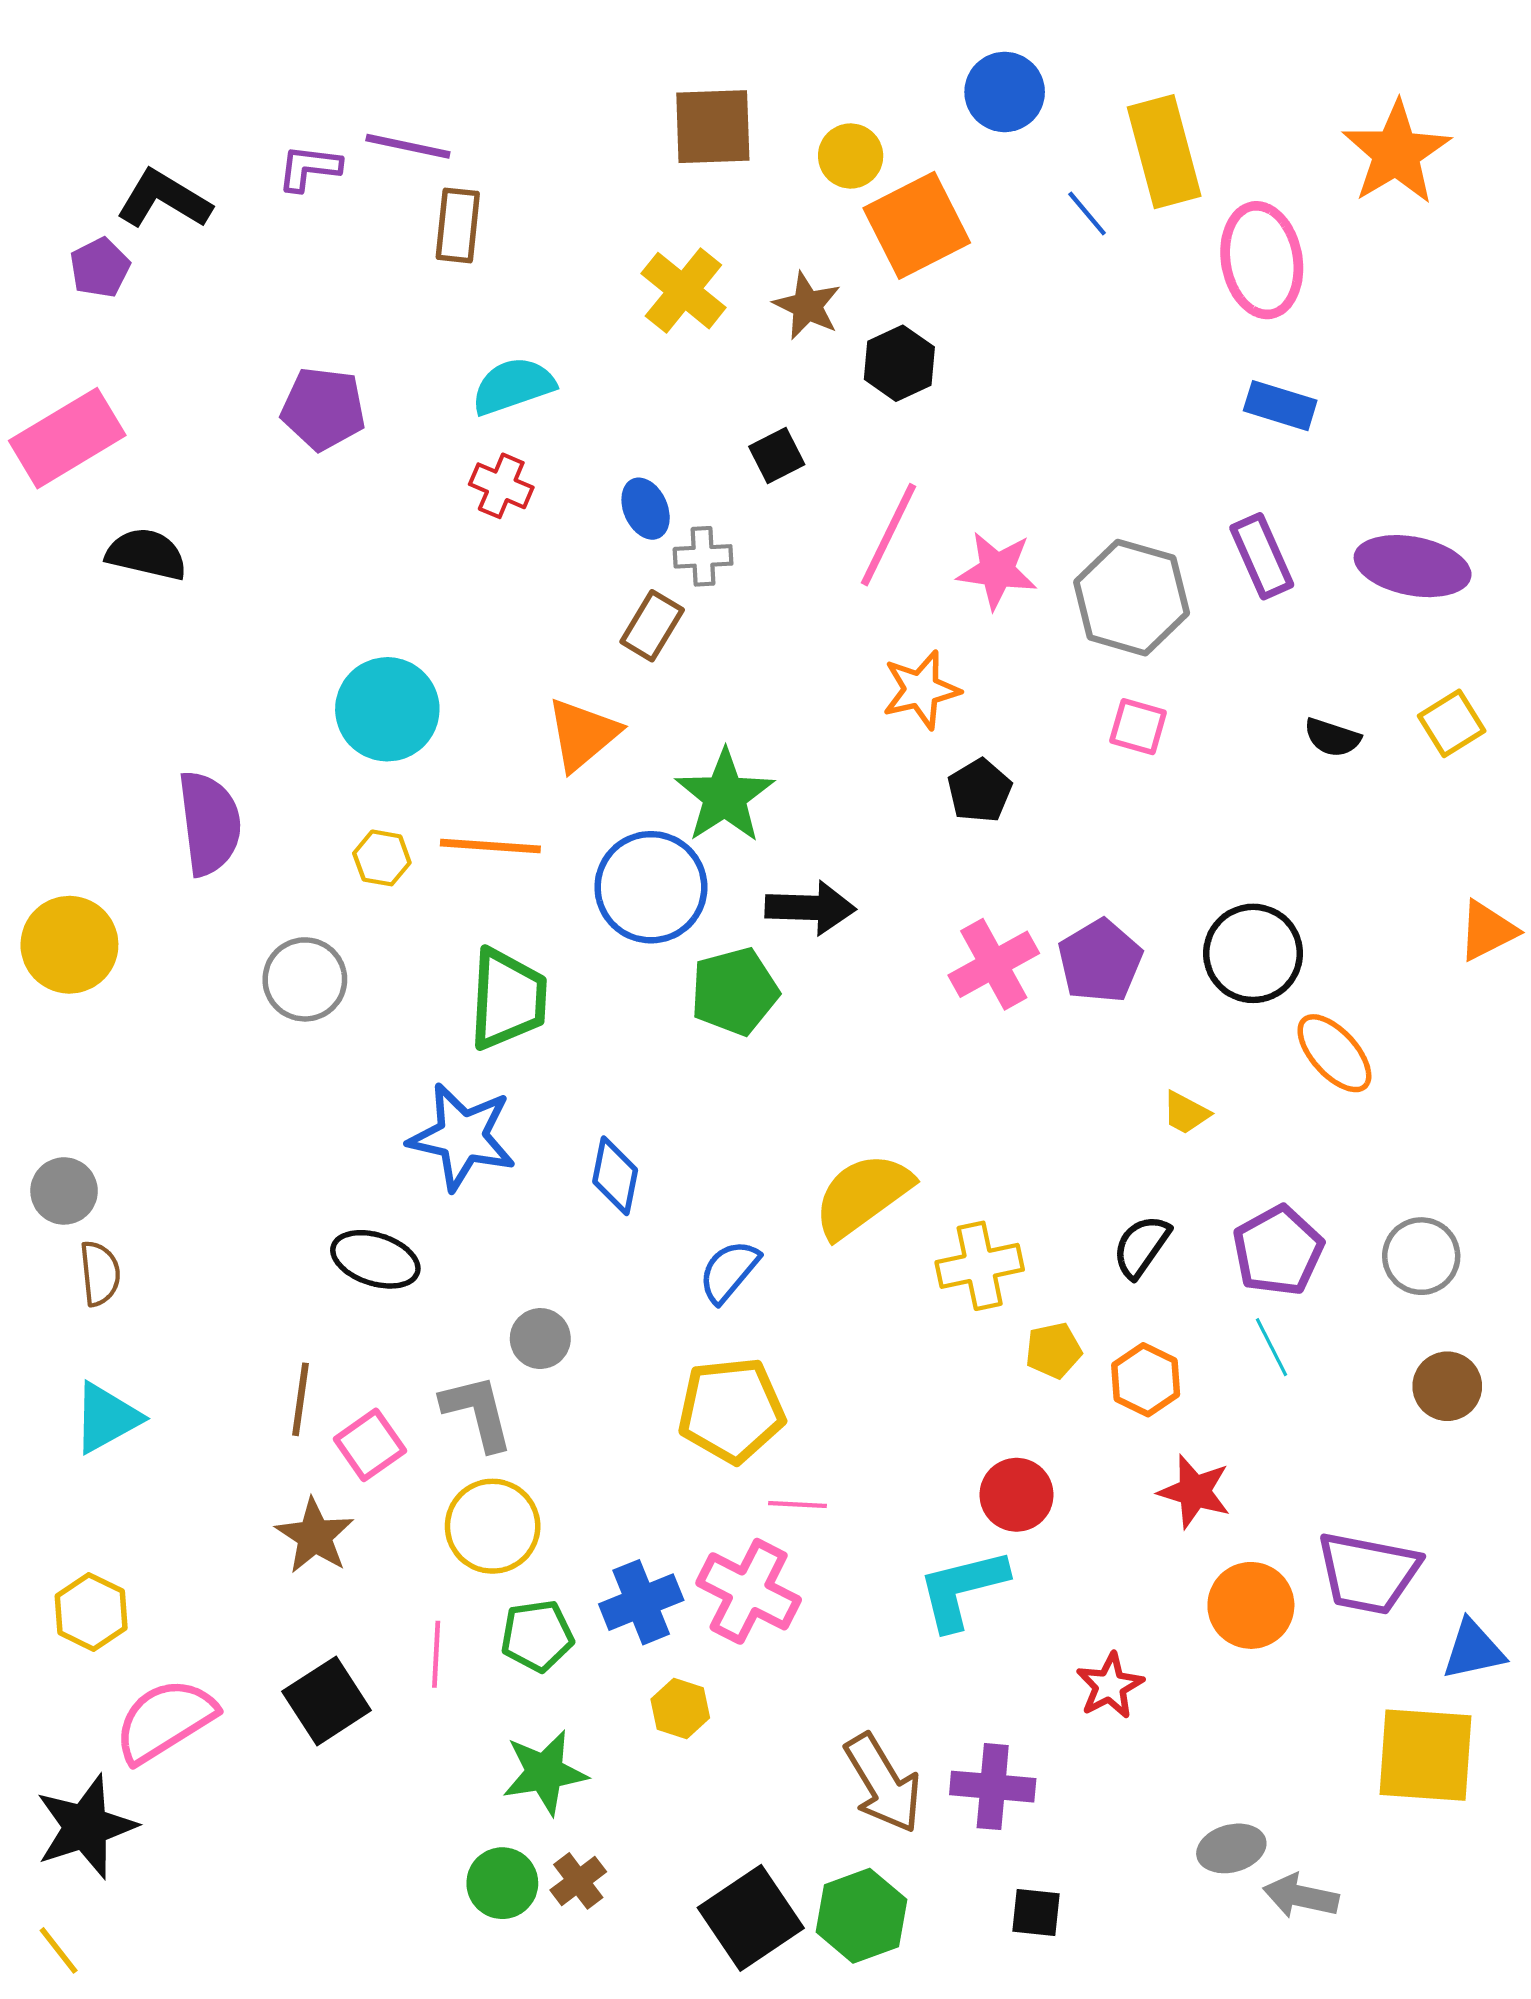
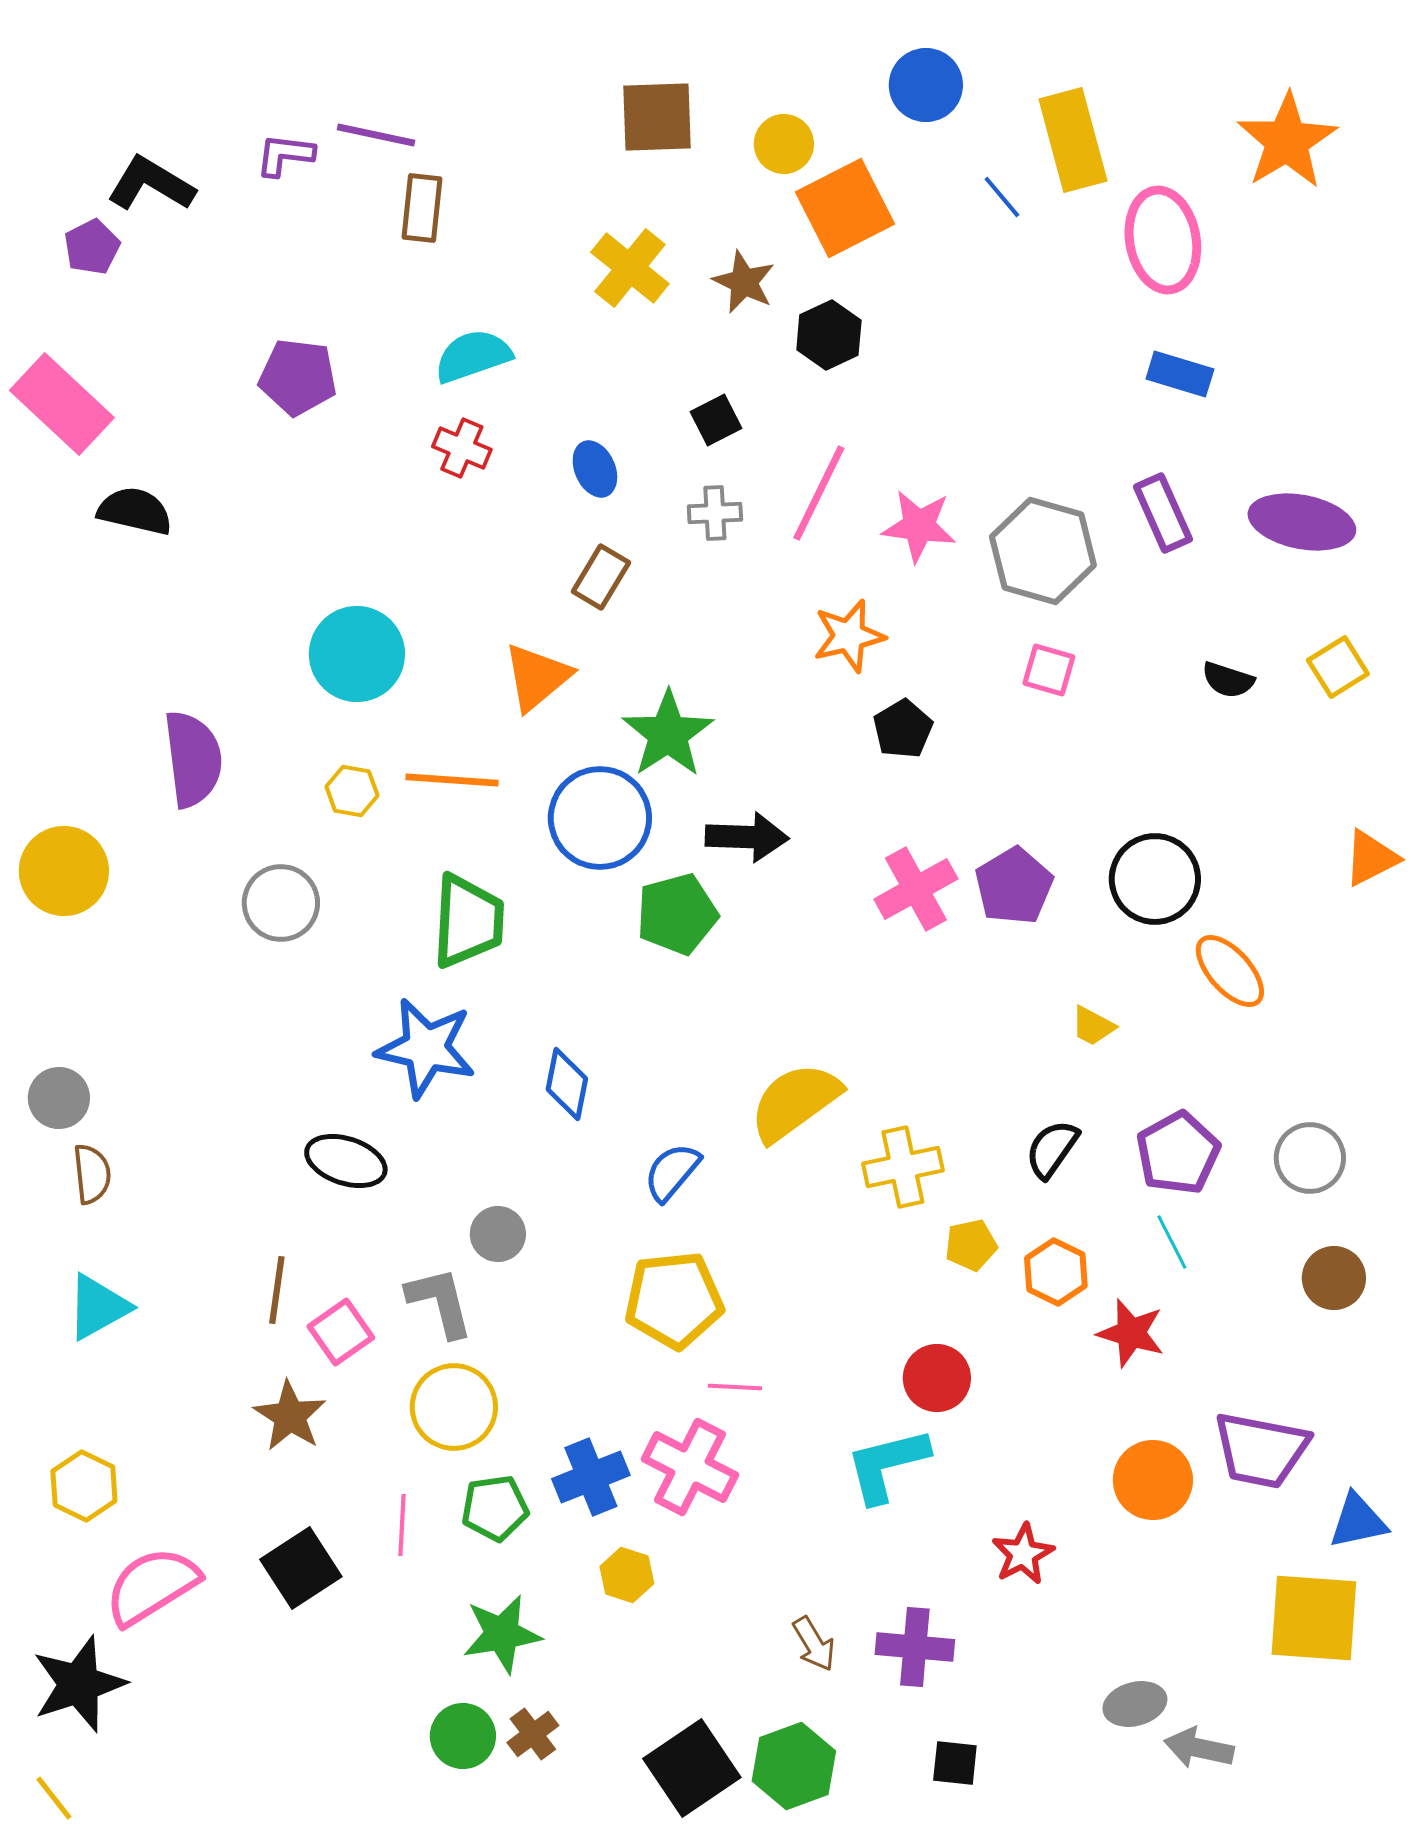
pink rectangle: (67, 438) -> (62, 404), turned 74
gray cross: (703, 556) -> (715, 513), moved
red star: (1194, 1492) -> (1131, 1333), moved
brown arrow: (883, 1783) -> (814, 1644), size x0.6

